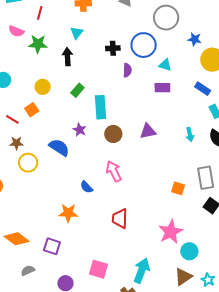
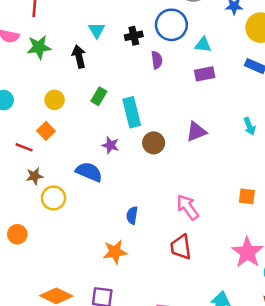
cyan triangle: (77, 33) -> (97, 30), moved
pink arrow: (114, 171) -> (188, 207), moved
blue semicircle: (87, 187) -> (132, 215), turned 64

